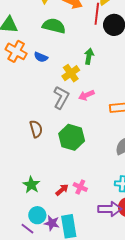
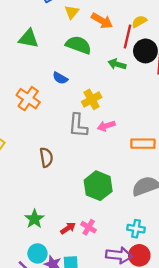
orange cross: (16, 51) -> (28, 99), moved
green arrow: (89, 56) -> (117, 64), moved, turned -91
gray L-shape: (61, 98) -> (78, 125), turned 150
green hexagon: (72, 137) -> (98, 186), moved

